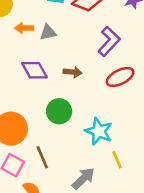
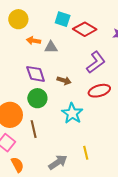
green circle: (59, 111) -> (37, 98), moved
cyan star: (99, 131) -> (72, 113), moved
brown line: (42, 157) -> (34, 129), moved

